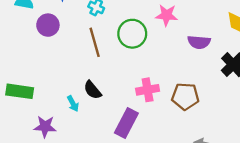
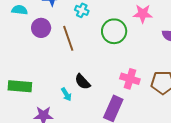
brown line: (95, 42) -> (68, 38), moved
pink cross: (148, 90) -> (130, 79), turned 30

